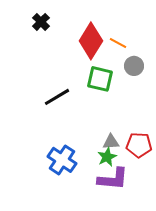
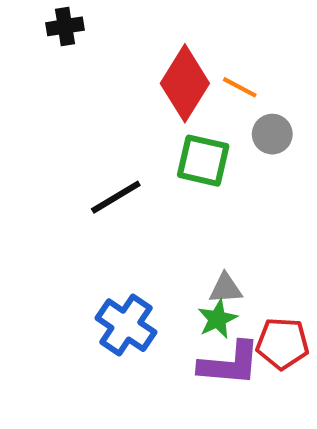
black cross: (41, 22) -> (65, 26), moved, turned 36
red pentagon: (139, 145) -> (282, 343), moved

